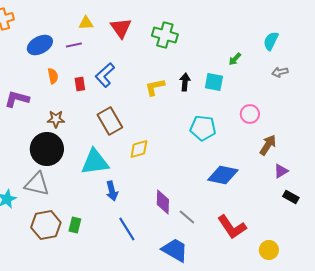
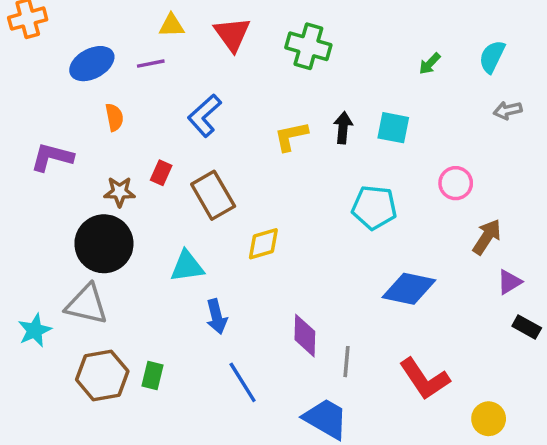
green arrow: (235, 59) -> (430, 64), moved
red rectangle: (80, 84) -> (161, 173), moved, turned 32
cyan triangle: (95, 162) -> (187, 266), size x0.7
gray line: (187, 217) -> (347, 362), turned 54

